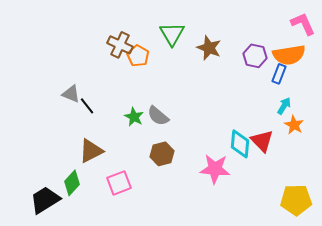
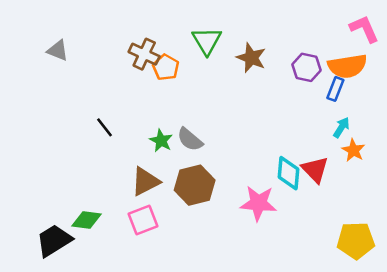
gray triangle: (71, 94) -> (58, 50), moved
brown triangle: (91, 151) -> (145, 182), moved
brown hexagon: (162, 154) -> (195, 185), size x1.4
green diamond: (72, 183) -> (86, 220), turned 55

